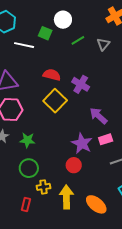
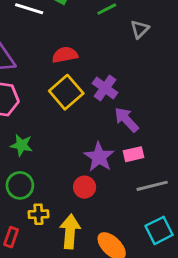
gray triangle: (103, 44) -> (140, 29), moved
red semicircle: (52, 75) -> (65, 55), turned -30
purple cross: (81, 84) -> (105, 88), moved

